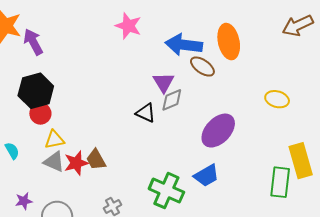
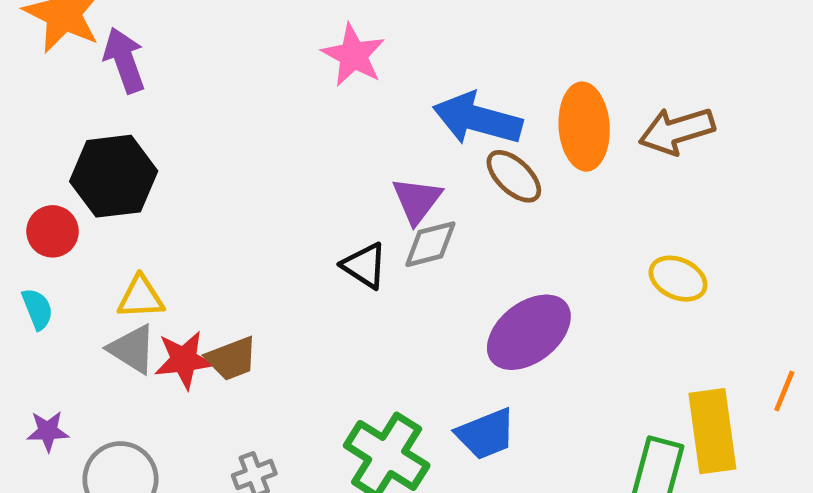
brown arrow: (298, 25) -> (677, 131), moved
red circle: (40, 114) -> (53, 231), moved
brown trapezoid: (96, 160) -> (232, 359), turned -90

